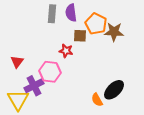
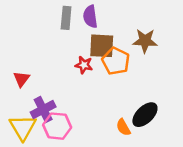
orange pentagon: (96, 24) -> (116, 61), moved
brown square: (80, 36) -> (102, 46), size x1.5
pink hexagon: (50, 72) -> (57, 126), moved

